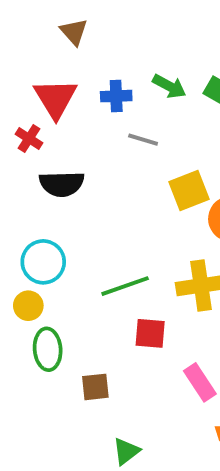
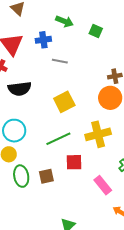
green arrow: (169, 86) -> (64, 21), moved
yellow square: (189, 191) -> (64, 102), moved
brown square: (95, 387) -> (46, 176), moved

